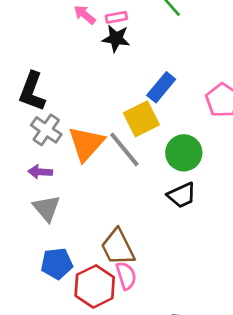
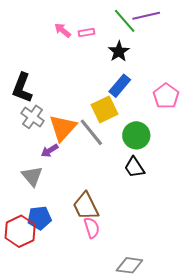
black star: (116, 38) -> (119, 51), moved, turned 30
purple arrow: (40, 172) -> (50, 151), moved, turned -36
black trapezoid: (182, 195) -> (134, 167), turned 80
red hexagon: (95, 286) -> (20, 231), moved

